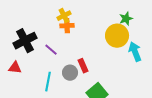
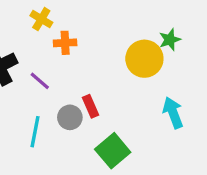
yellow cross: (64, 16) -> (41, 19), moved, turned -32
green star: (126, 19) -> (170, 40), moved
cyan arrow: (135, 52) -> (173, 113), moved

